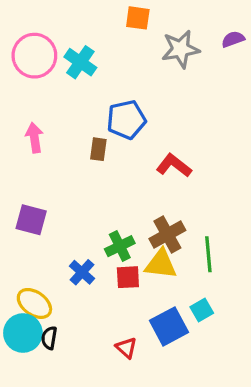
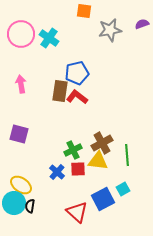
brown rectangle: (98, 149) -> (60, 91), size x1.5
red L-shape: (174, 166) -> (77, 97), moved
blue cross: (82, 272) -> (57, 172), moved
red triangle: (126, 348) -> (77, 212), size x1.6

